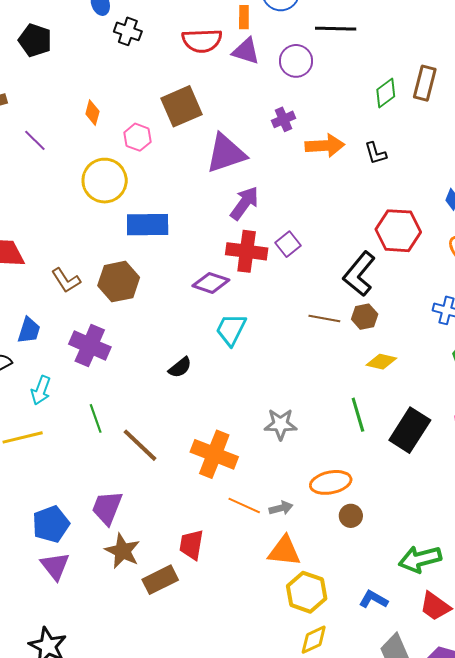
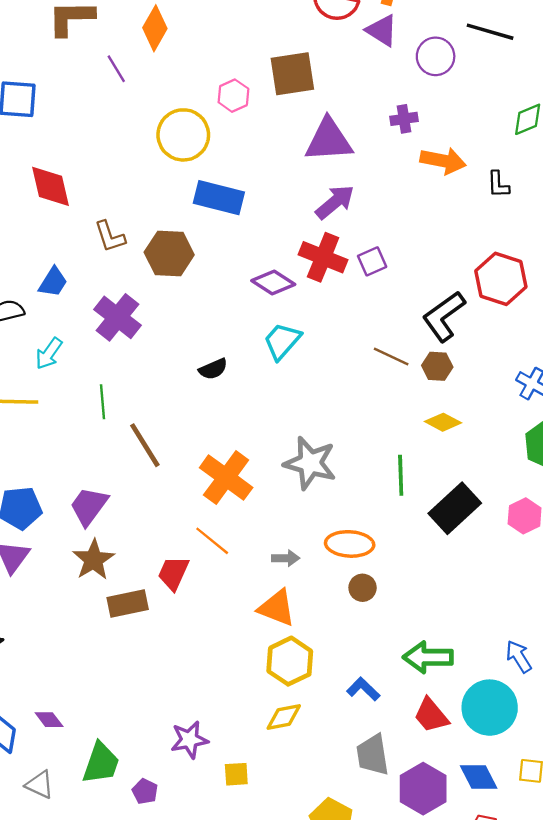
orange diamond: (92, 113) -> (155, 28), moved, size x1.5
gray star: (281, 424) -> (310, 463), size x1.4
orange line: (244, 505) -> (212, 541), moved

